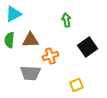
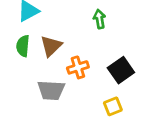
brown triangle: (30, 40) -> (51, 46), turned -42
black square: (87, 47) -> (121, 70), moved

